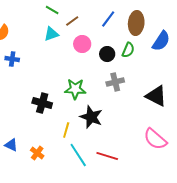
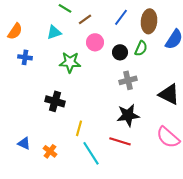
cyan triangle: (51, 34) -> (54, 32), moved
green star: (75, 89) -> (70, 62), moved
black star: (91, 117) -> (128, 115), moved, turned -30
red line: (107, 156) -> (120, 141), moved

